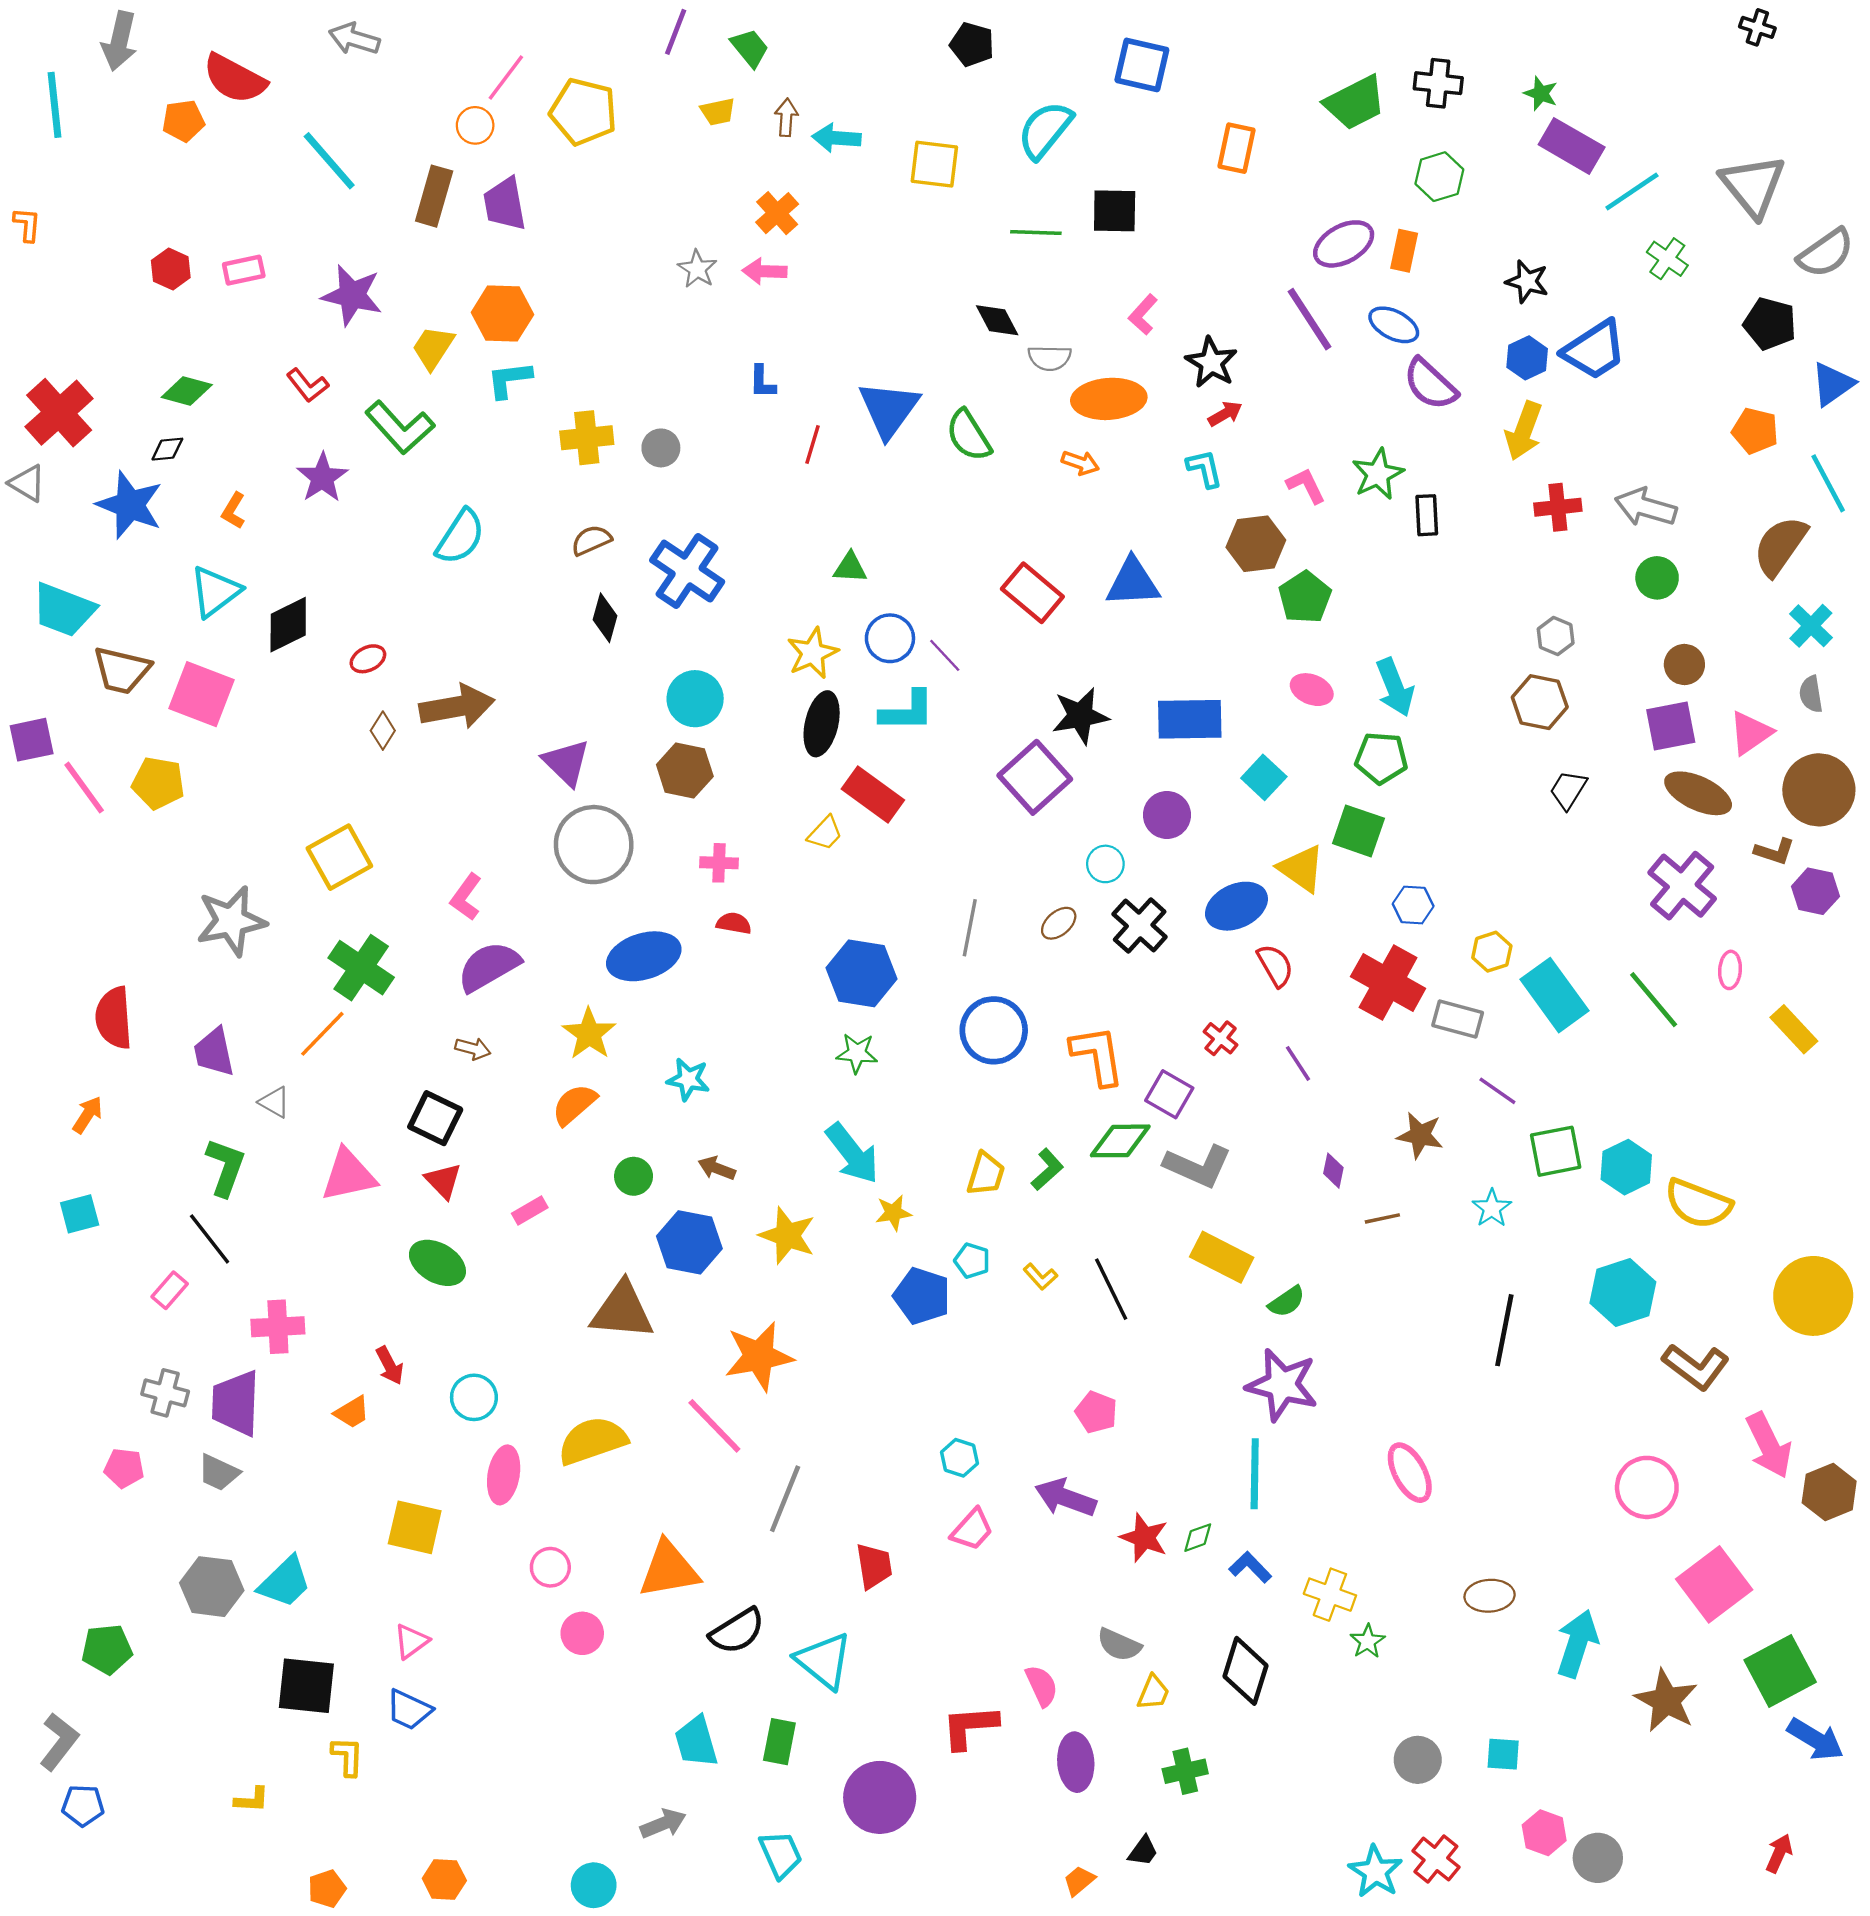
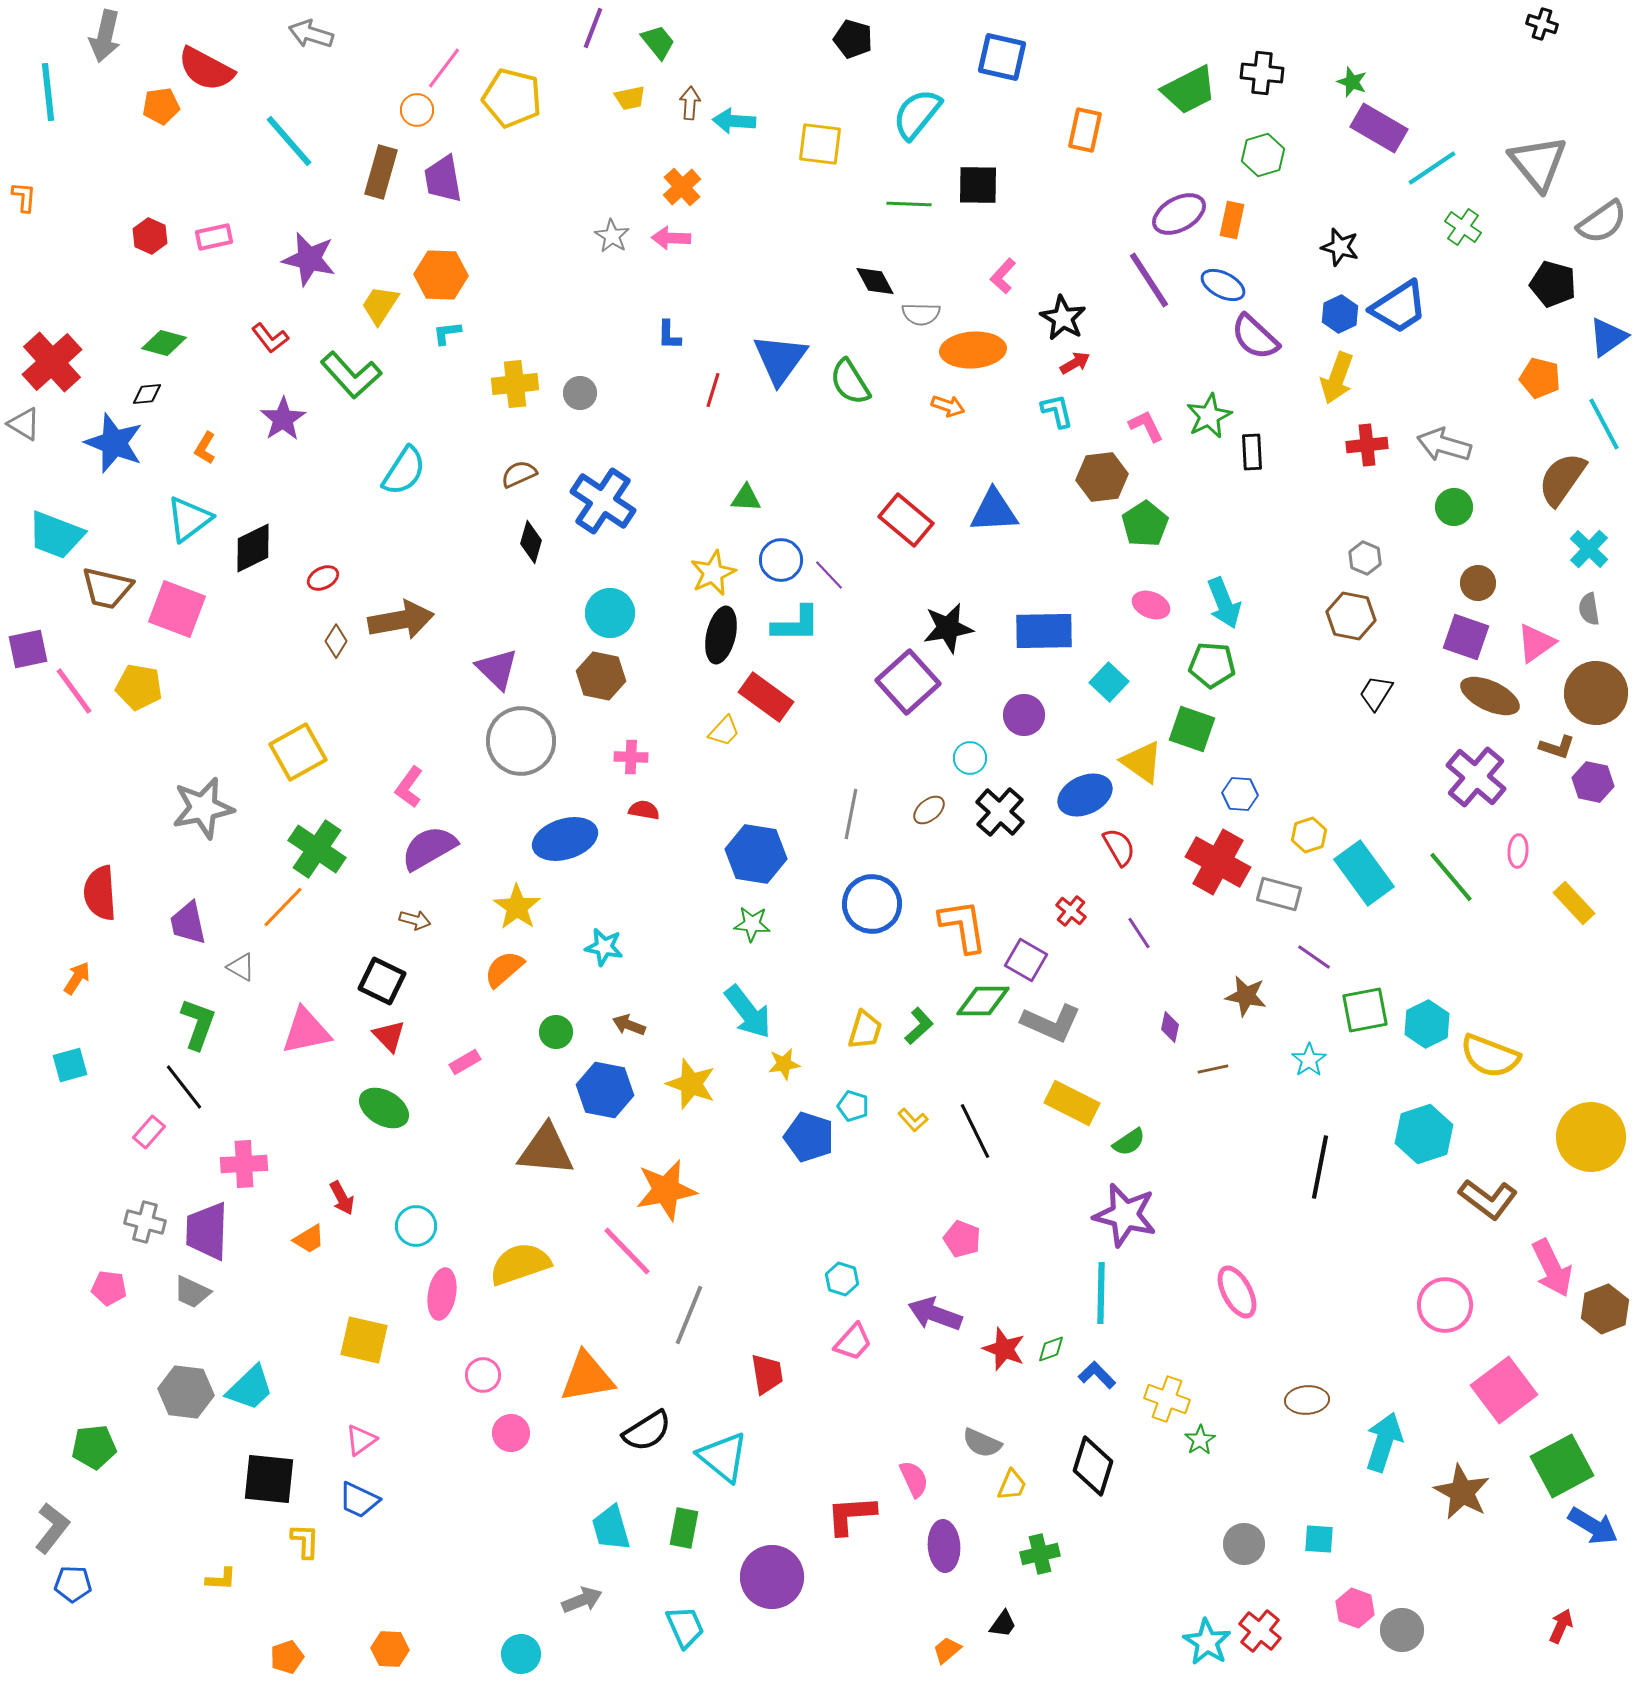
cyan L-shape: (509, 380) -> (447, 333), size x0.7
purple square: (1671, 726) -> (1466, 637), turned 30

